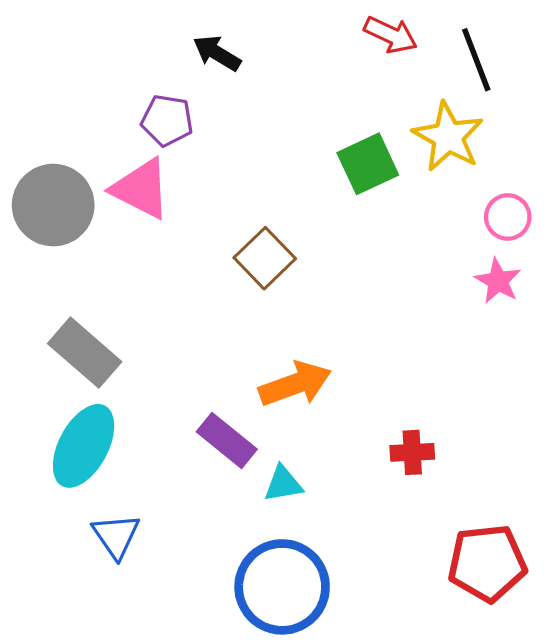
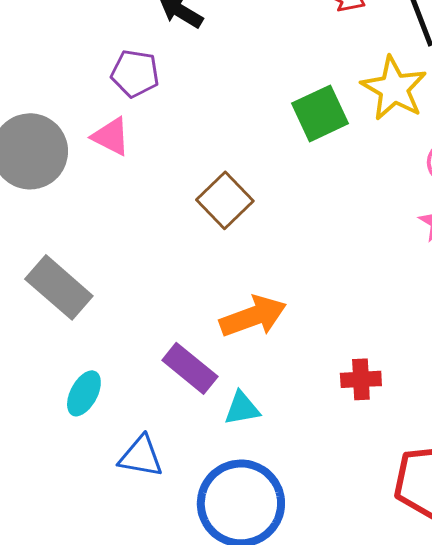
pink triangle: (141, 189) -> (111, 136), size x0.7
cyan ellipse: (84, 446) -> (84, 393), moved, size x0.6
blue triangle: (116, 536) -> (141, 456), moved, turned -45

